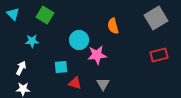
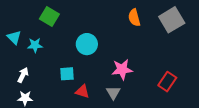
cyan triangle: (13, 14) -> (14, 37), moved
orange semicircle: (113, 26) -> (134, 18), moved
pink star: (97, 55) -> (122, 69), moved
red rectangle: (159, 55) -> (167, 82), moved, turned -42

